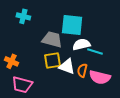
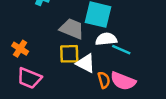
orange semicircle: (82, 70) -> (104, 80), moved, turned 144

